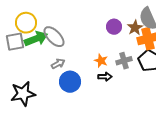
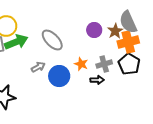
gray ellipse: (54, 37) -> (52, 40), moved
black arrow: (105, 77) -> (97, 80), moved
blue circle: (70, 82) -> (59, 76), moved

